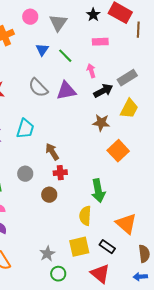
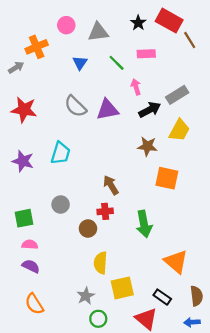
gray triangle: (58, 23) -> (98, 32), turned 48
brown line: (138, 30) -> (190, 40), turned -35
green line: (65, 56) -> (117, 63), moved
orange square: (118, 151) -> (167, 178), turned -35
brown arrow: (52, 152) -> (111, 185), moved
red cross: (60, 173) -> (105, 211), moved
yellow semicircle: (85, 216) -> (101, 263), moved
black rectangle: (107, 247) -> (162, 297), moved

